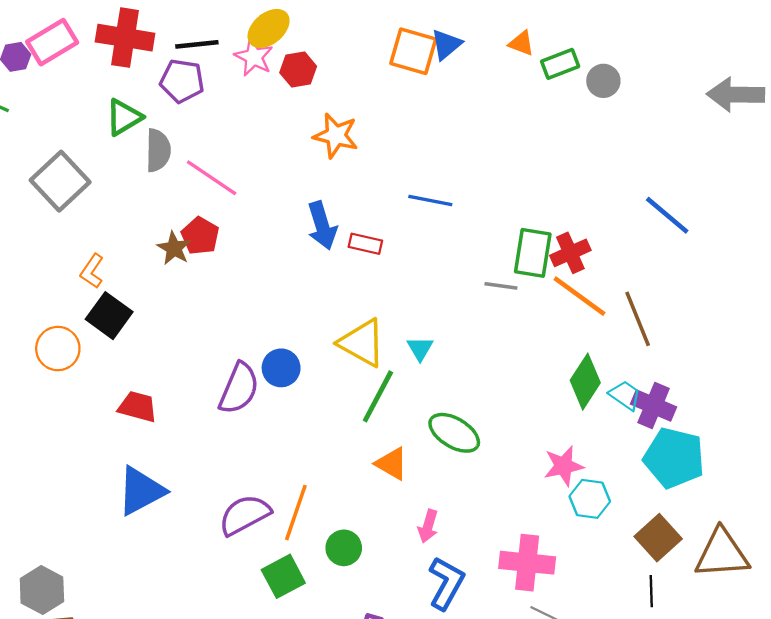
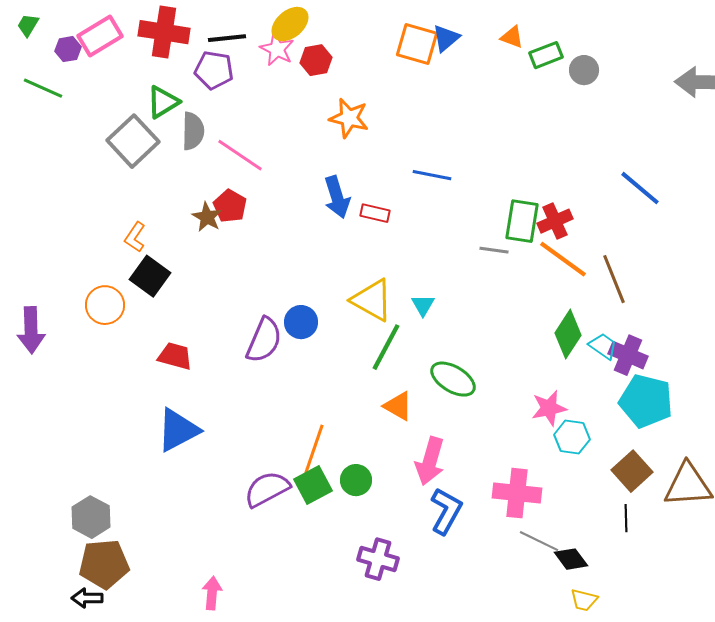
gray square: (60, 181) -> (133, 141), moved
purple semicircle: (245, 515) -> (267, 489), moved
pink arrow: (428, 526) -> (430, 461), size x1.6
green square: (283, 576) -> (313, 485), moved

